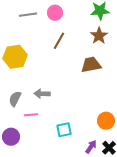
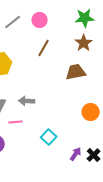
gray line: (28, 15) -> (13, 22), turned -30
orange circle: (106, 121) -> (91, 112), moved
cyan square: (64, 130) -> (49, 137), turned -35

